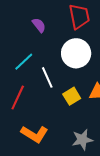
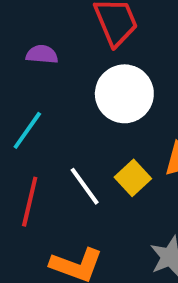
purple semicircle: (39, 25) -> (42, 54), turned -35
white line: (47, 77) -> (85, 186), moved

